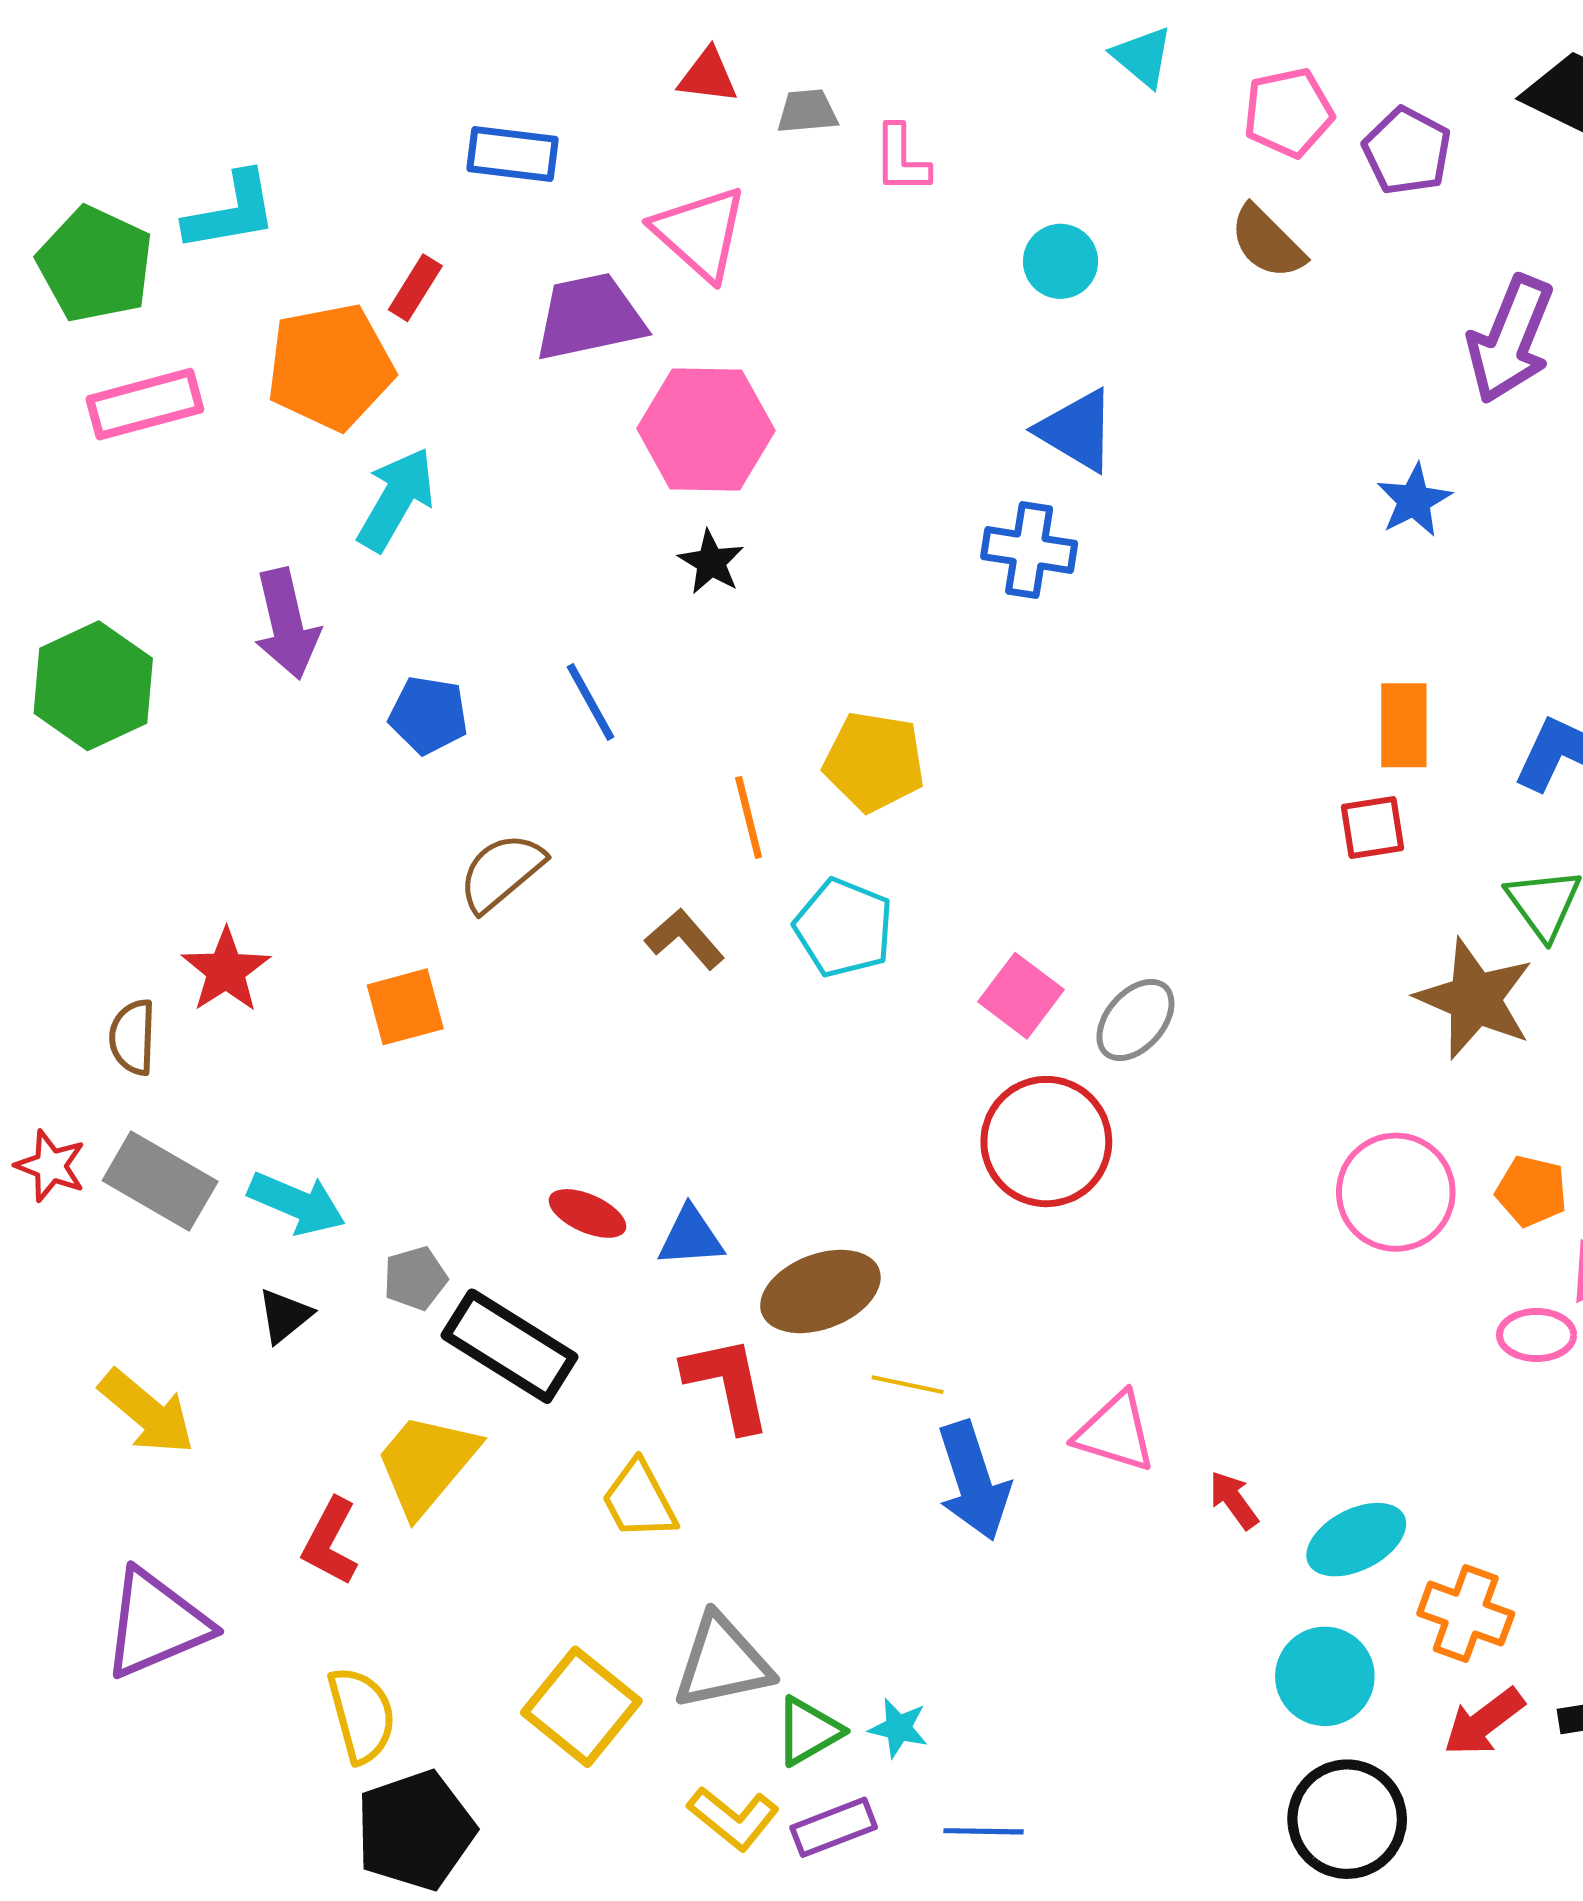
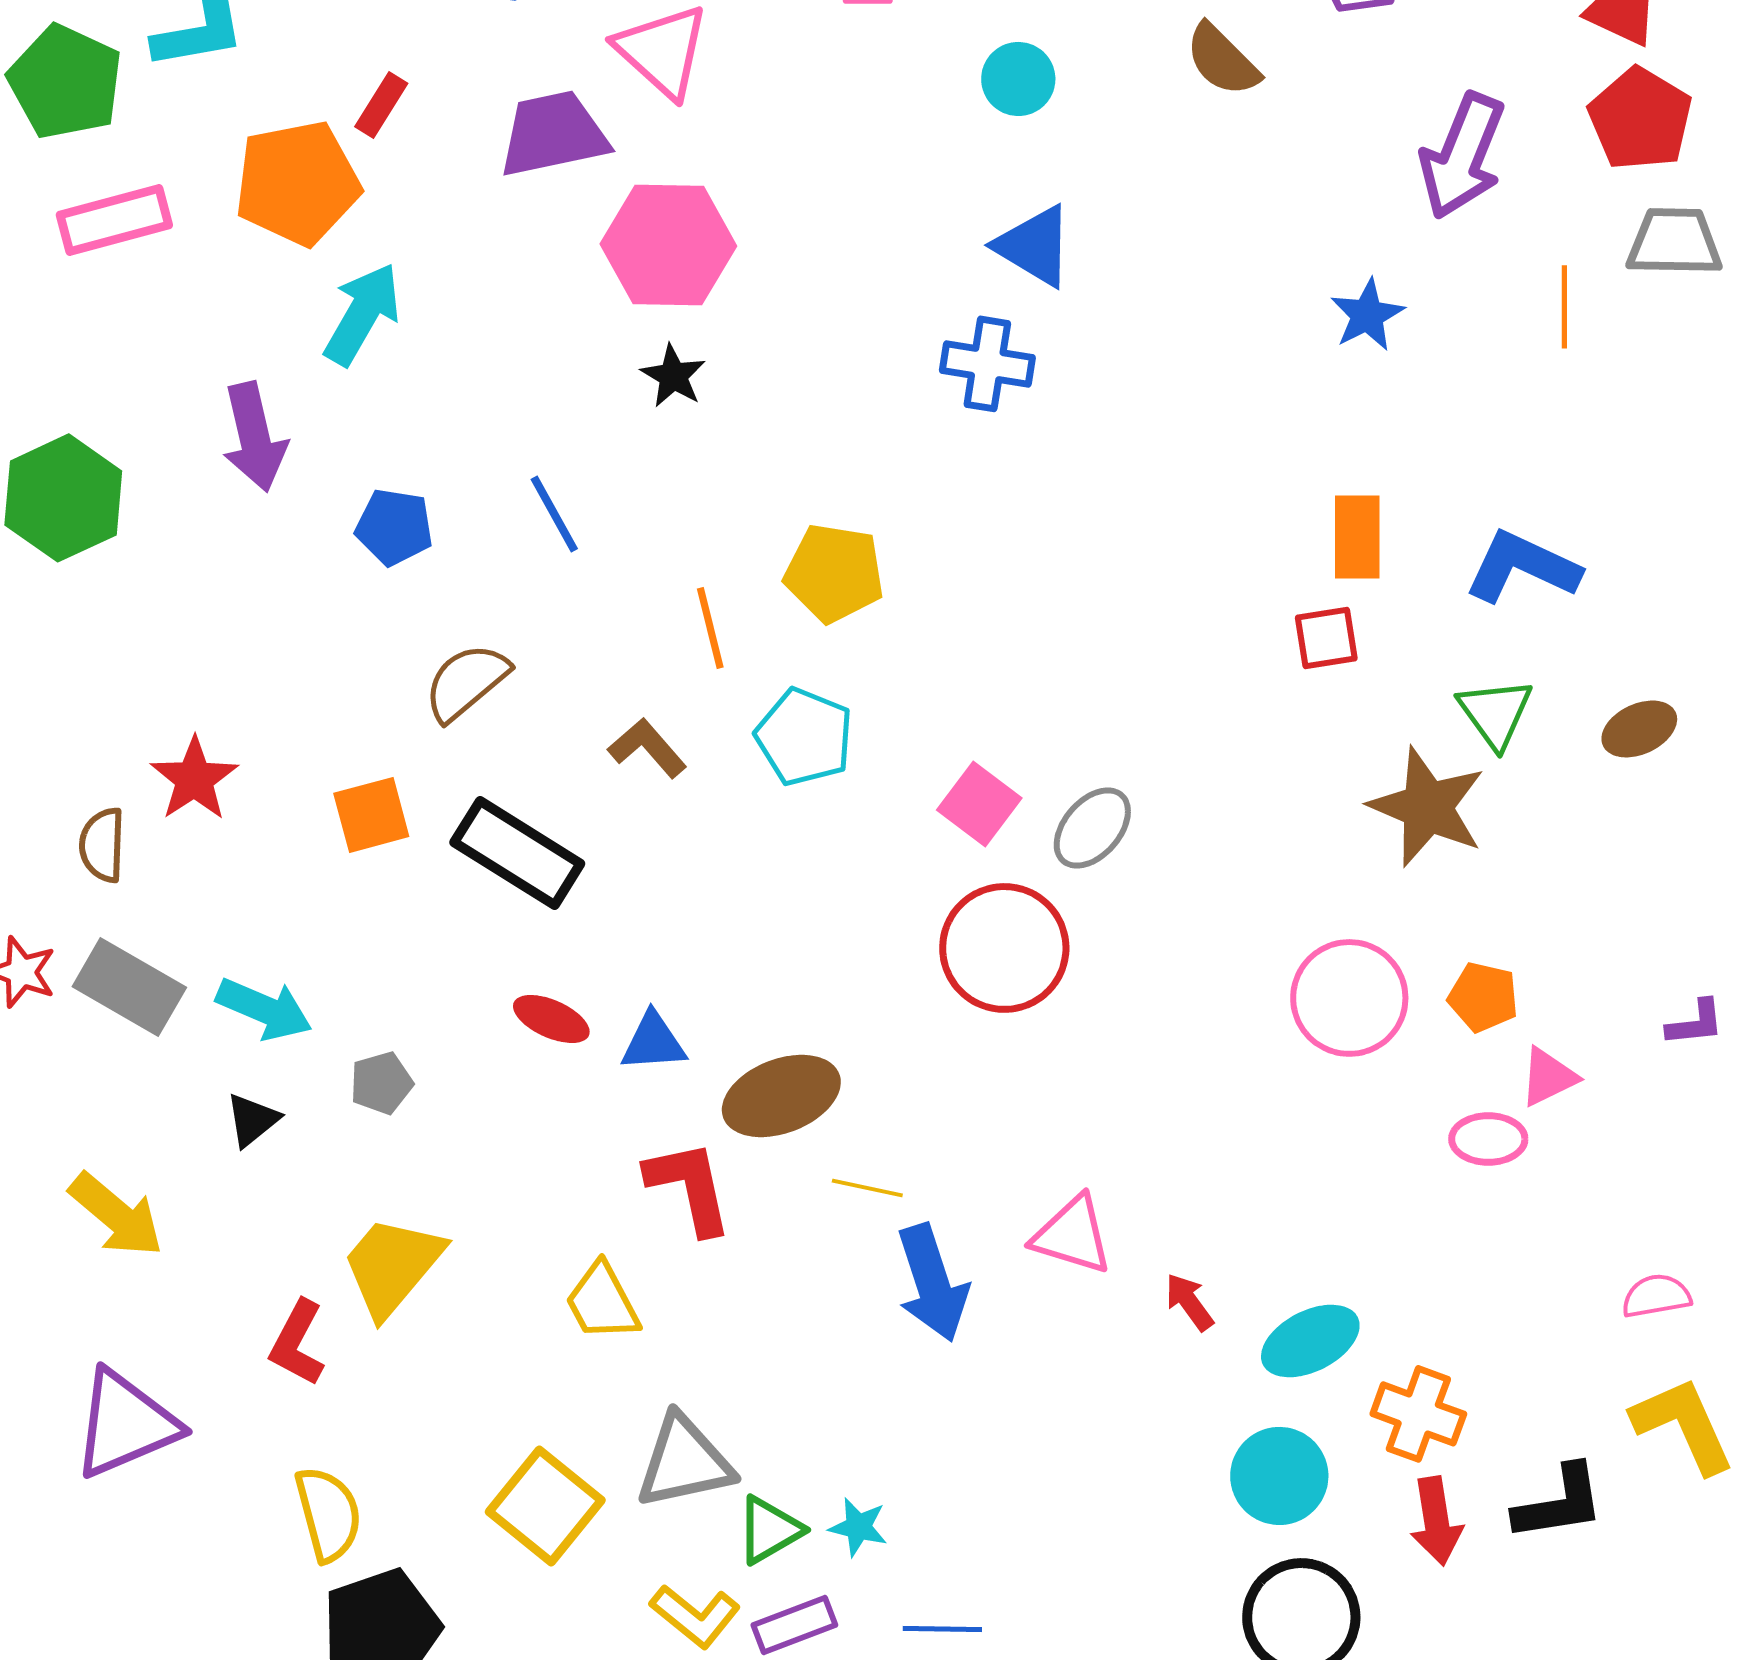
black rectangle: (509, 1346) -> (517, 853), moved
red arrow: (1484, 1722) -> (1436, 1521), turned -62

